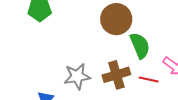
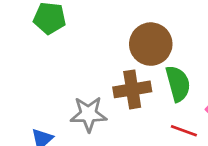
brown cross: (116, 75) -> (132, 89), moved

